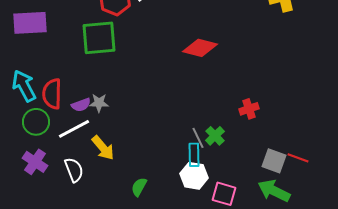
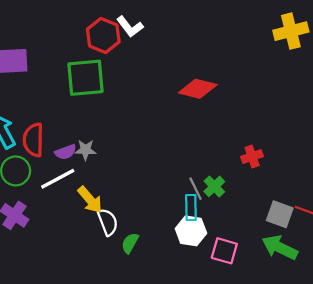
white semicircle: (74, 170) -> (108, 222), moved

